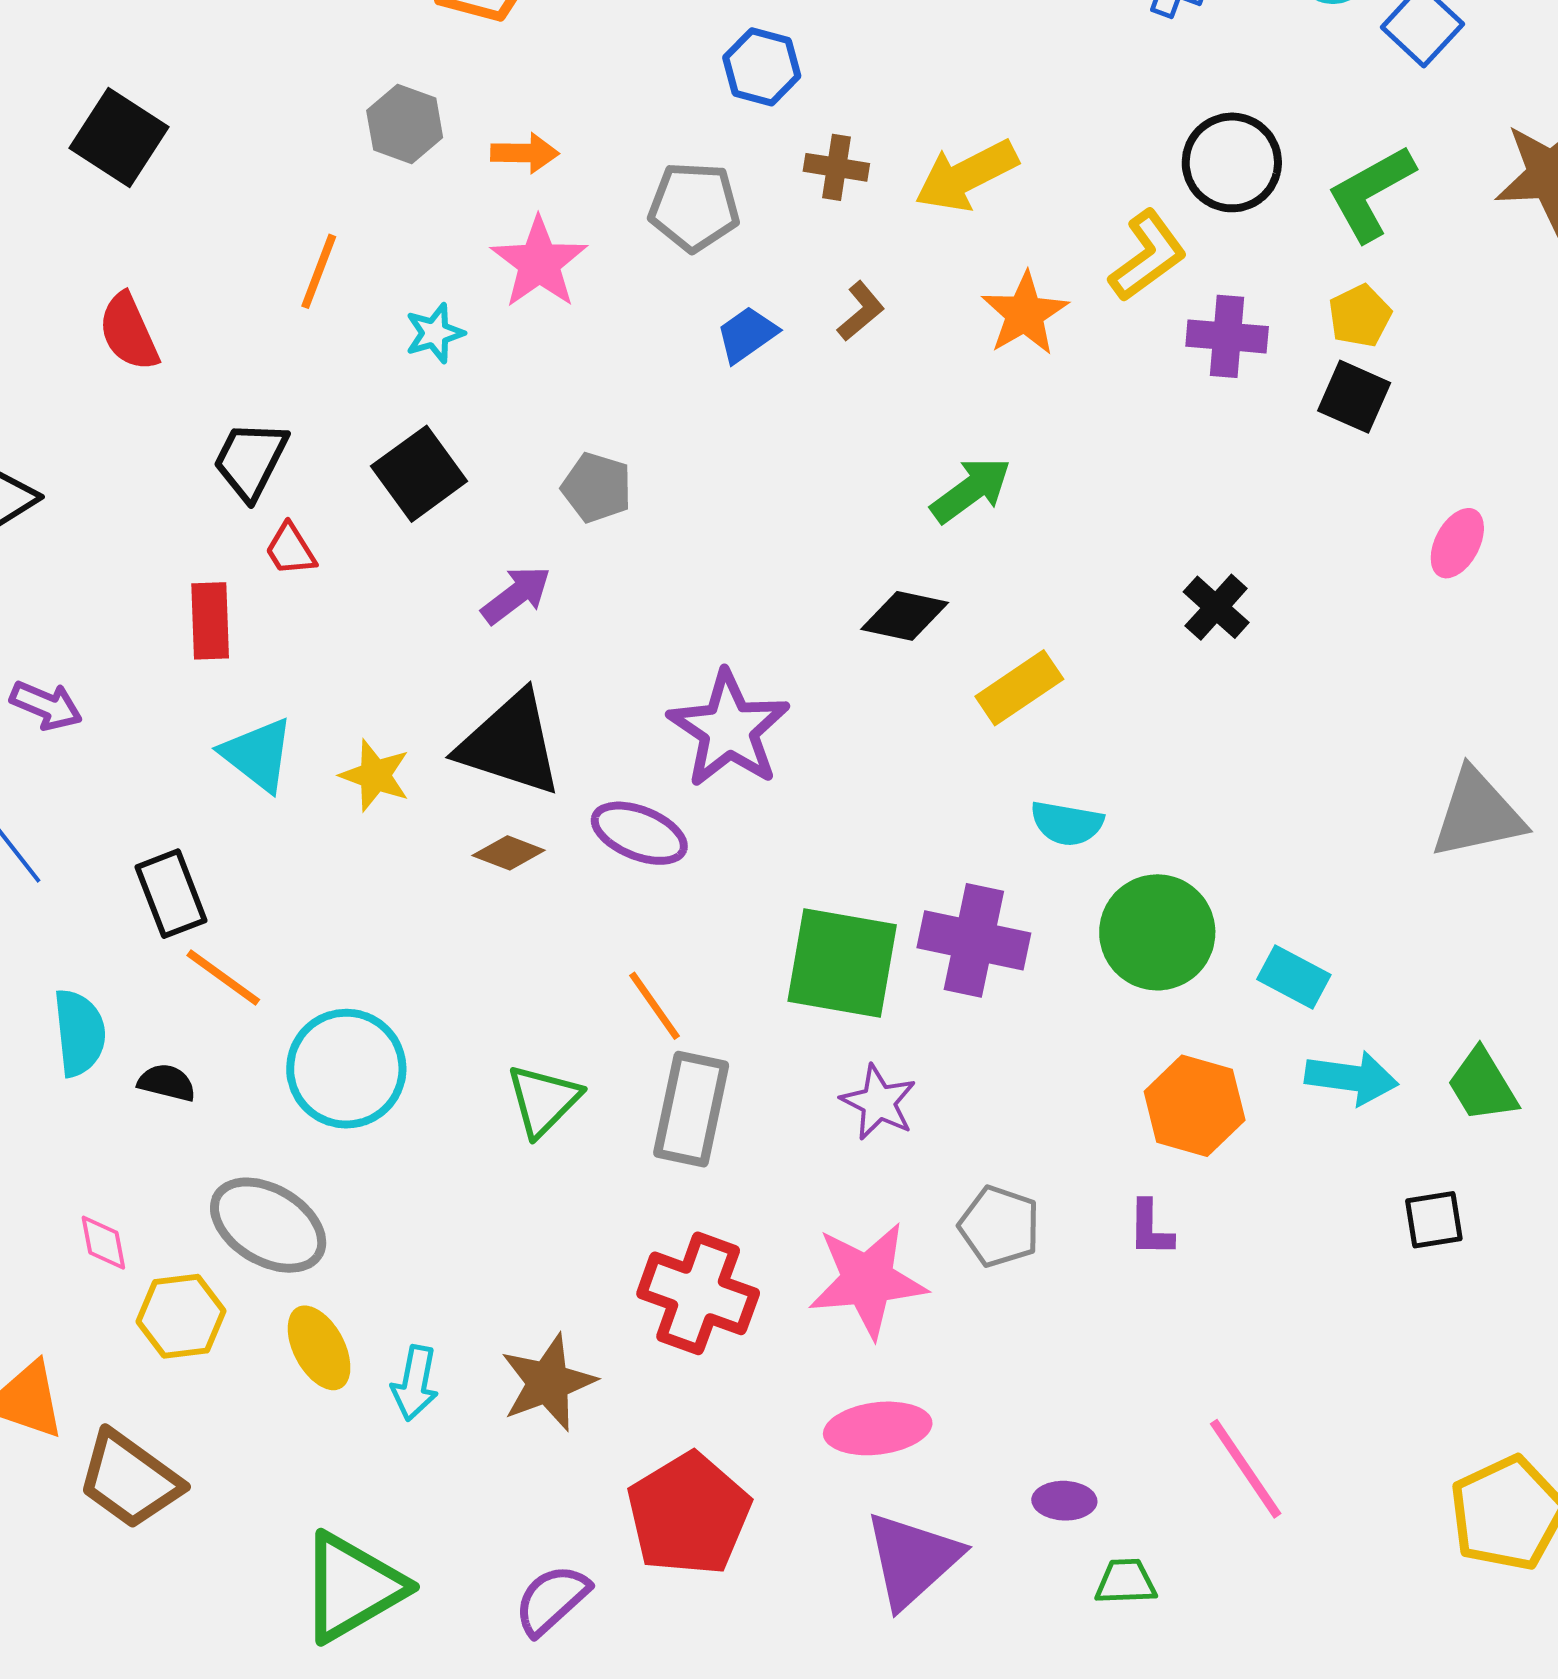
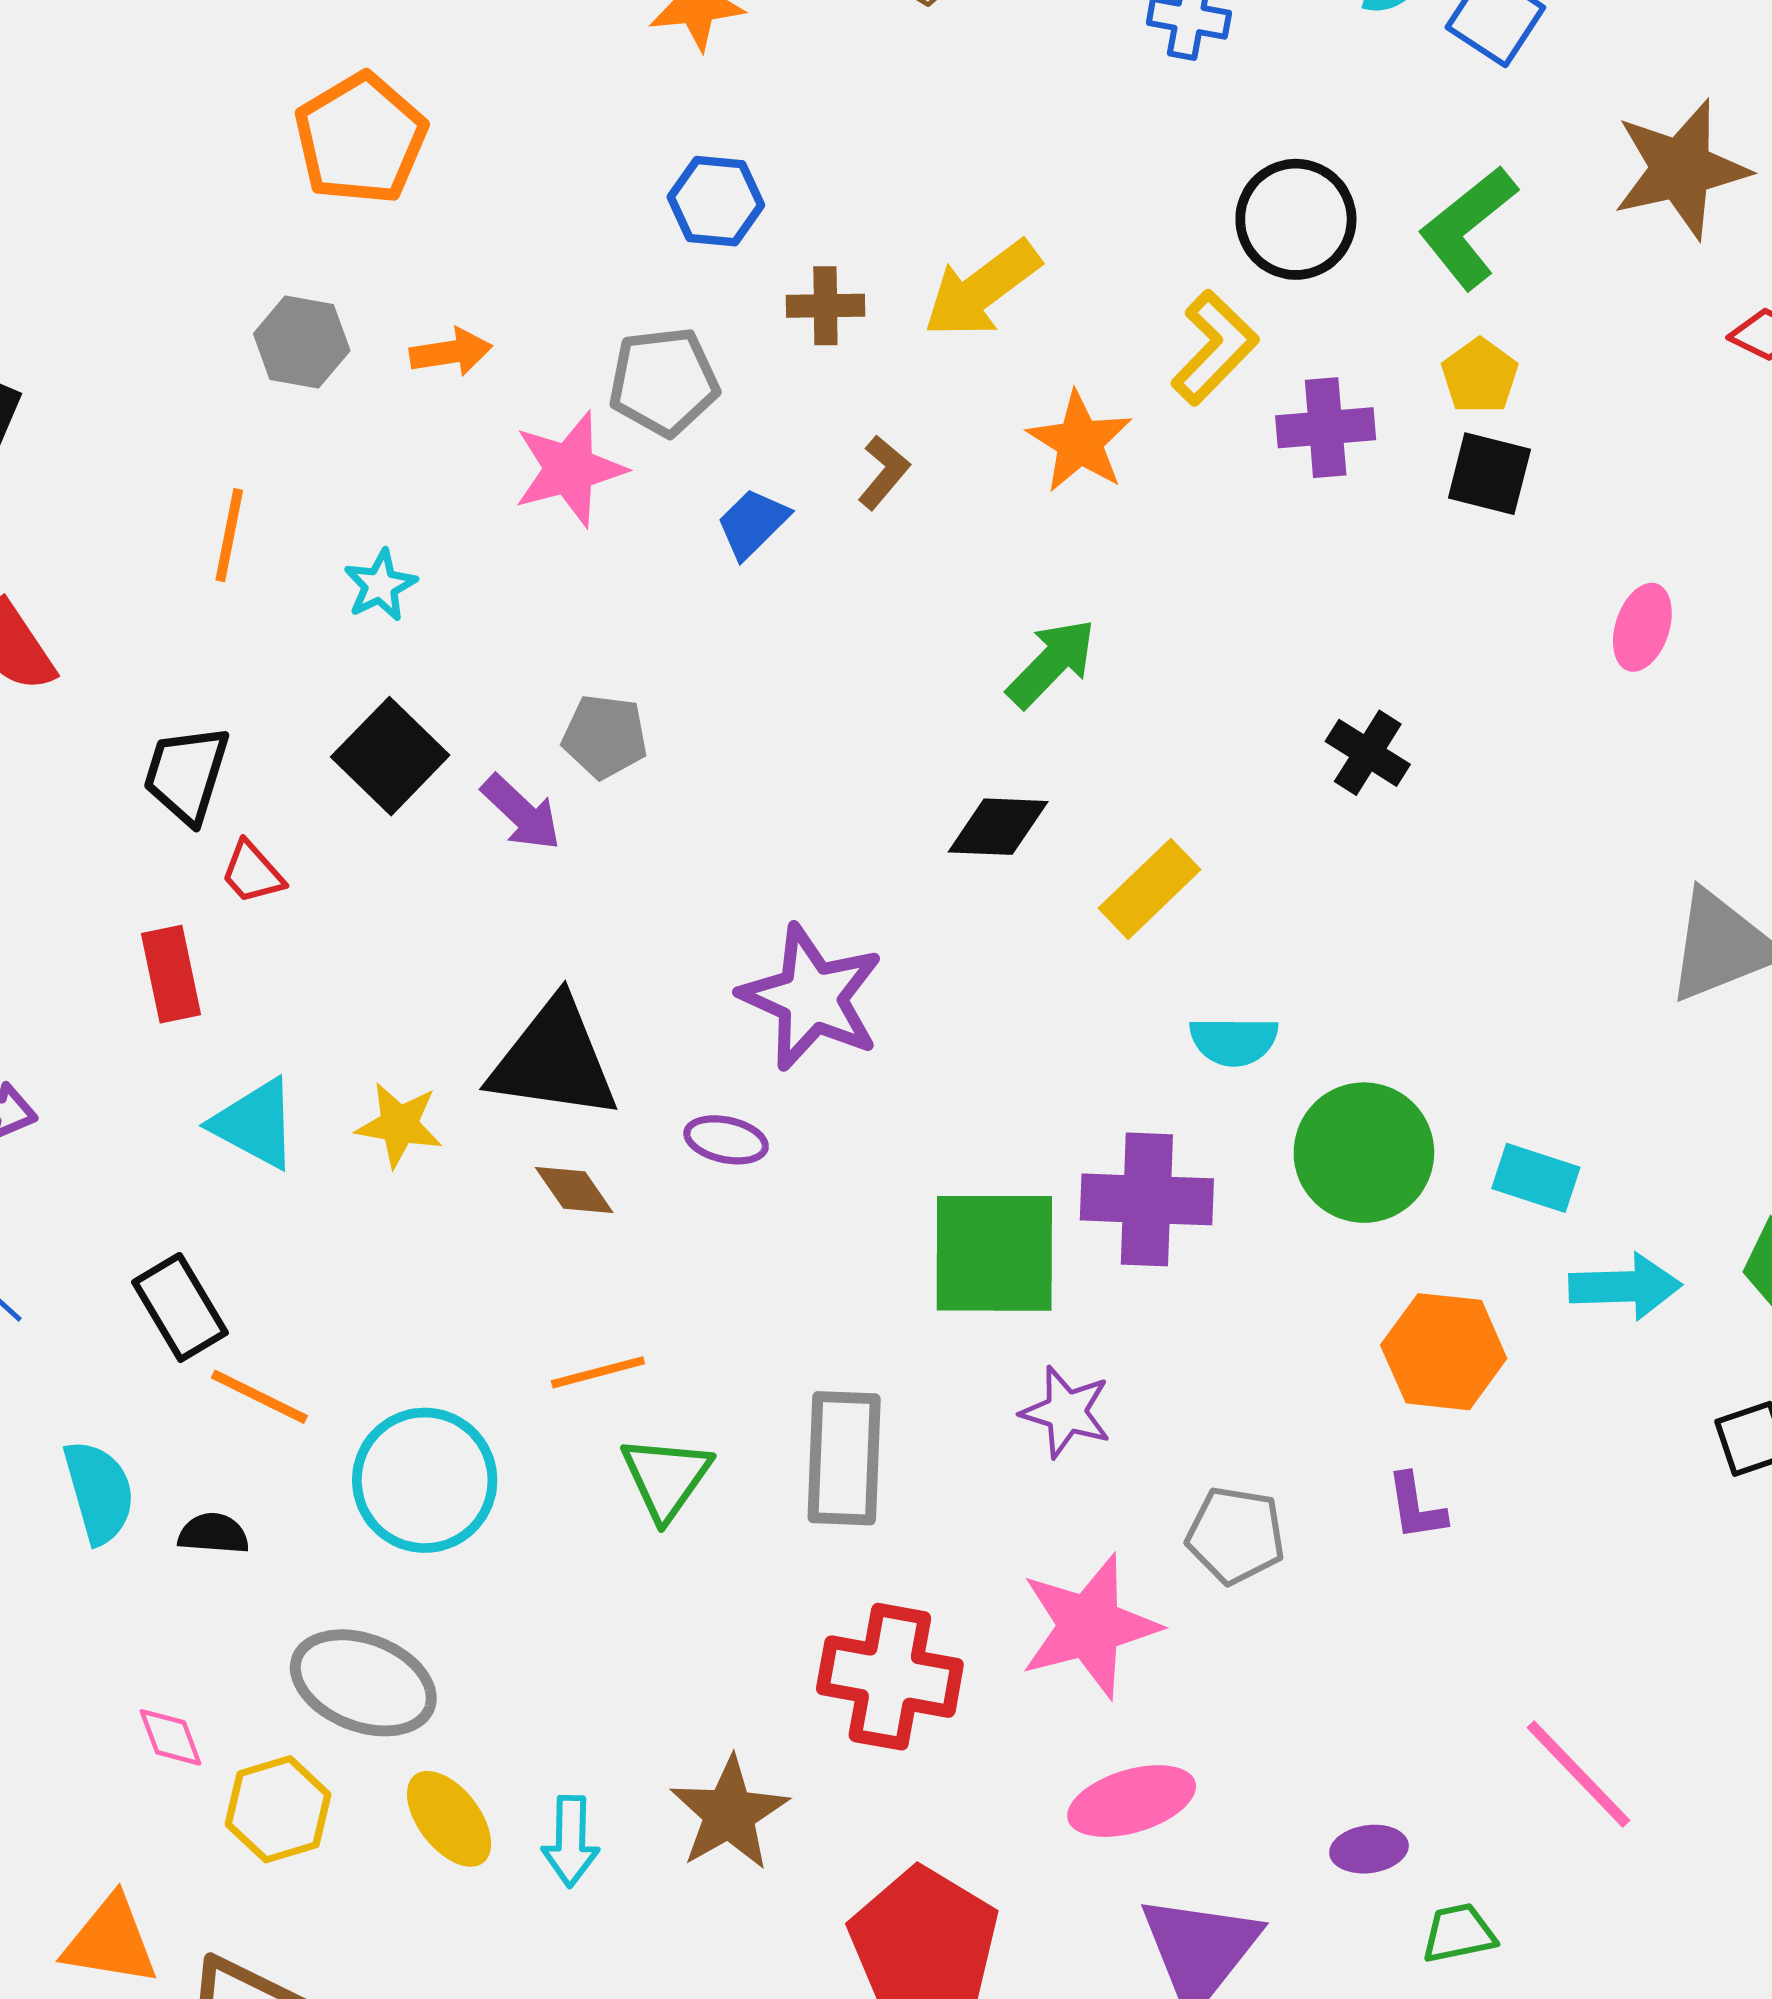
pink star: (539, 263) -> (569, 469), moved, turned 30
purple arrow: (516, 595) -> (521, 813), moved, turned 90
purple ellipse: (639, 833) -> (726, 1140), size x0.7
brown diamond: (509, 853) -> (574, 1190), turned 44
orange line: (655, 1006) -> (598, 1372), moved, turned -60

